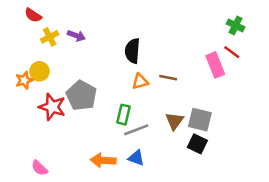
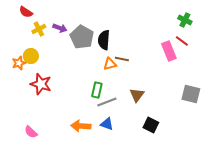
brown line: (168, 78) -> (122, 59), moved
gray pentagon: (81, 95) -> (82, 37), moved
gray square: (200, 120) -> (191, 94), moved
black square: (197, 144) -> (151, 125), moved

